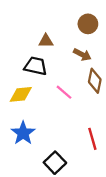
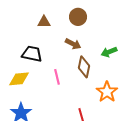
brown triangle: (46, 41) -> (44, 22), moved
pink line: (64, 92) -> (57, 77), turned 35

